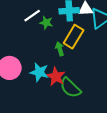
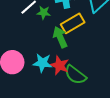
yellow rectangle: (74, 37) -> (73, 23), turned 35
green arrow: (60, 49) -> (60, 37), size x1.5

